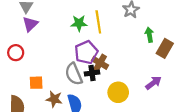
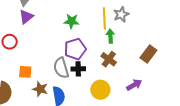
yellow line: (98, 22) -> (104, 18), moved
green arrow: (149, 35) -> (110, 36), moved
brown cross: (100, 63) -> (109, 59), moved

